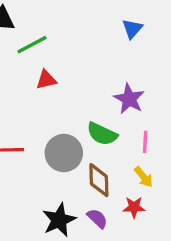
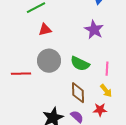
purple star: (129, 99) -> (94, 30), moved
gray circle: (64, 153) -> (49, 61), moved

